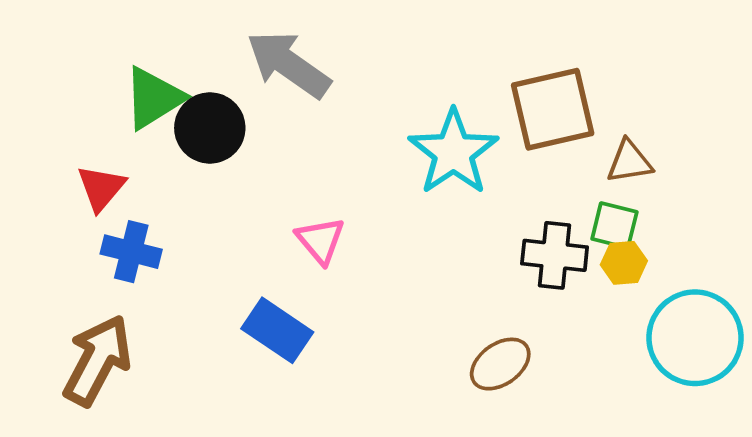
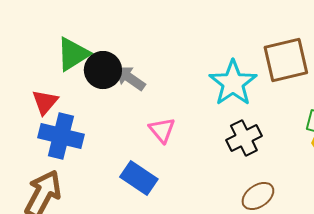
gray arrow: (289, 64) -> (130, 78), moved, size x0.7
blue cross: (131, 252) -> (61, 136), size x1.4
black cross: (555, 255) -> (244, 138), moved, turned -32

